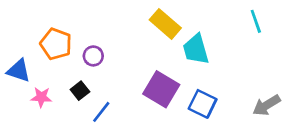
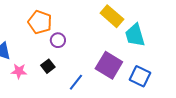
orange pentagon: (56, 44) -> (40, 22), moved
blue line: (101, 112) -> (76, 82), moved

